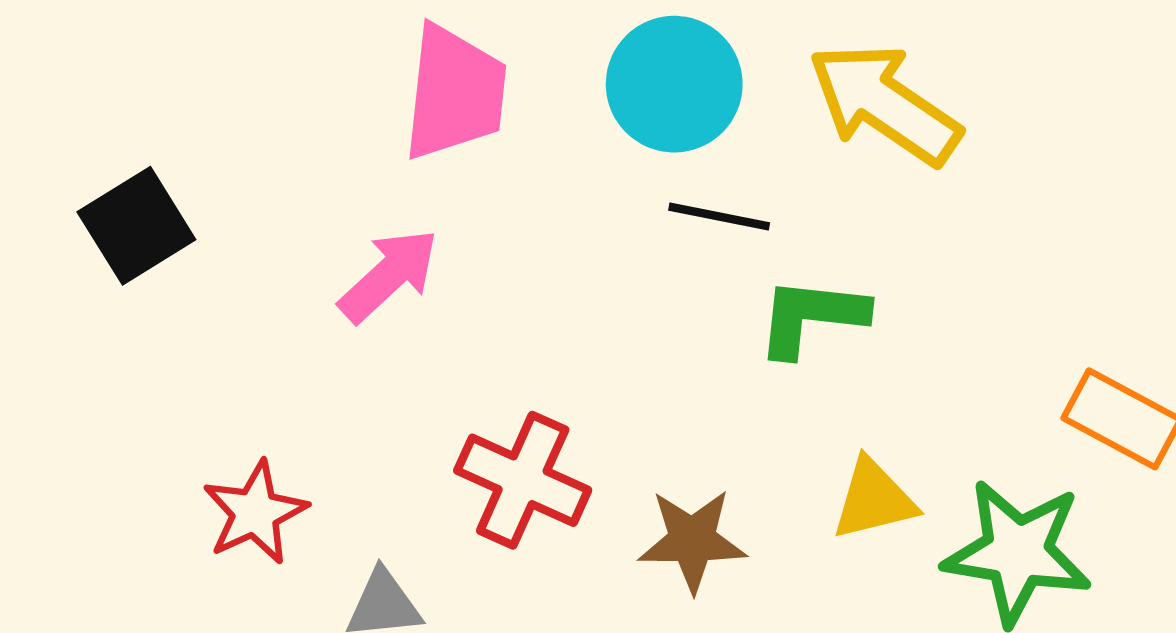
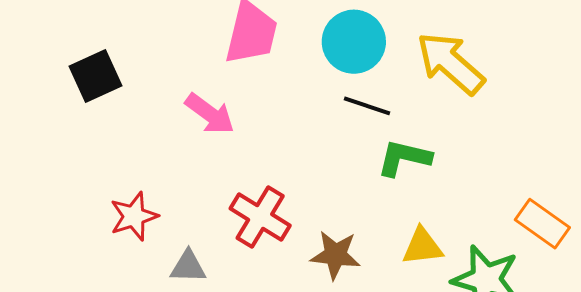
pink arrow: (389, 275) -> (210, 114), turned 72

